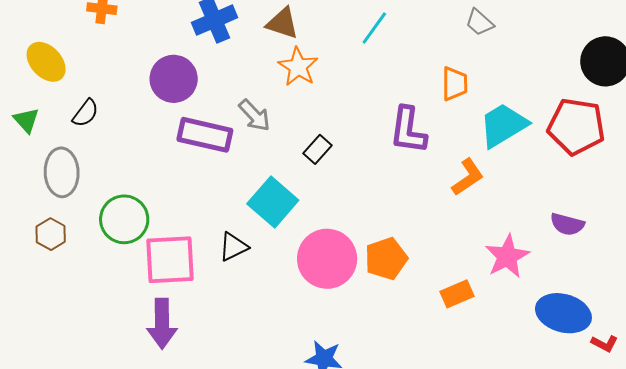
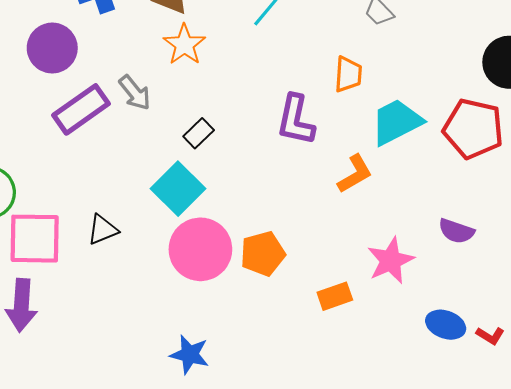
purple rectangle: (205, 135) -> (81, 109), turned -52
cyan square: (273, 202) -> (178, 189), moved
blue ellipse: (563, 313) -> (446, 325), size x0.7
red L-shape: (605, 343) -> (490, 336), moved

